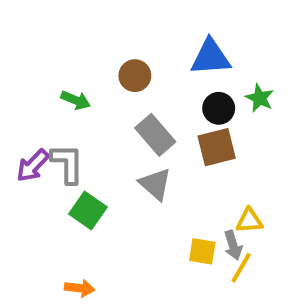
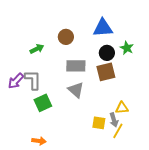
green arrow: (76, 100) -> (37, 49), turned -48
gray rectangle: (155, 135) -> (76, 66), turned -48
green square: (88, 210) -> (43, 103), turned 30

